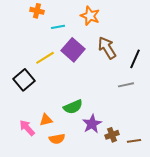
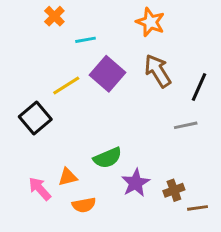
orange cross: (37, 11) -> (54, 16), turned 32
orange star: (90, 16) -> (150, 22), moved
brown cross: (112, 135) -> (174, 190), moved

